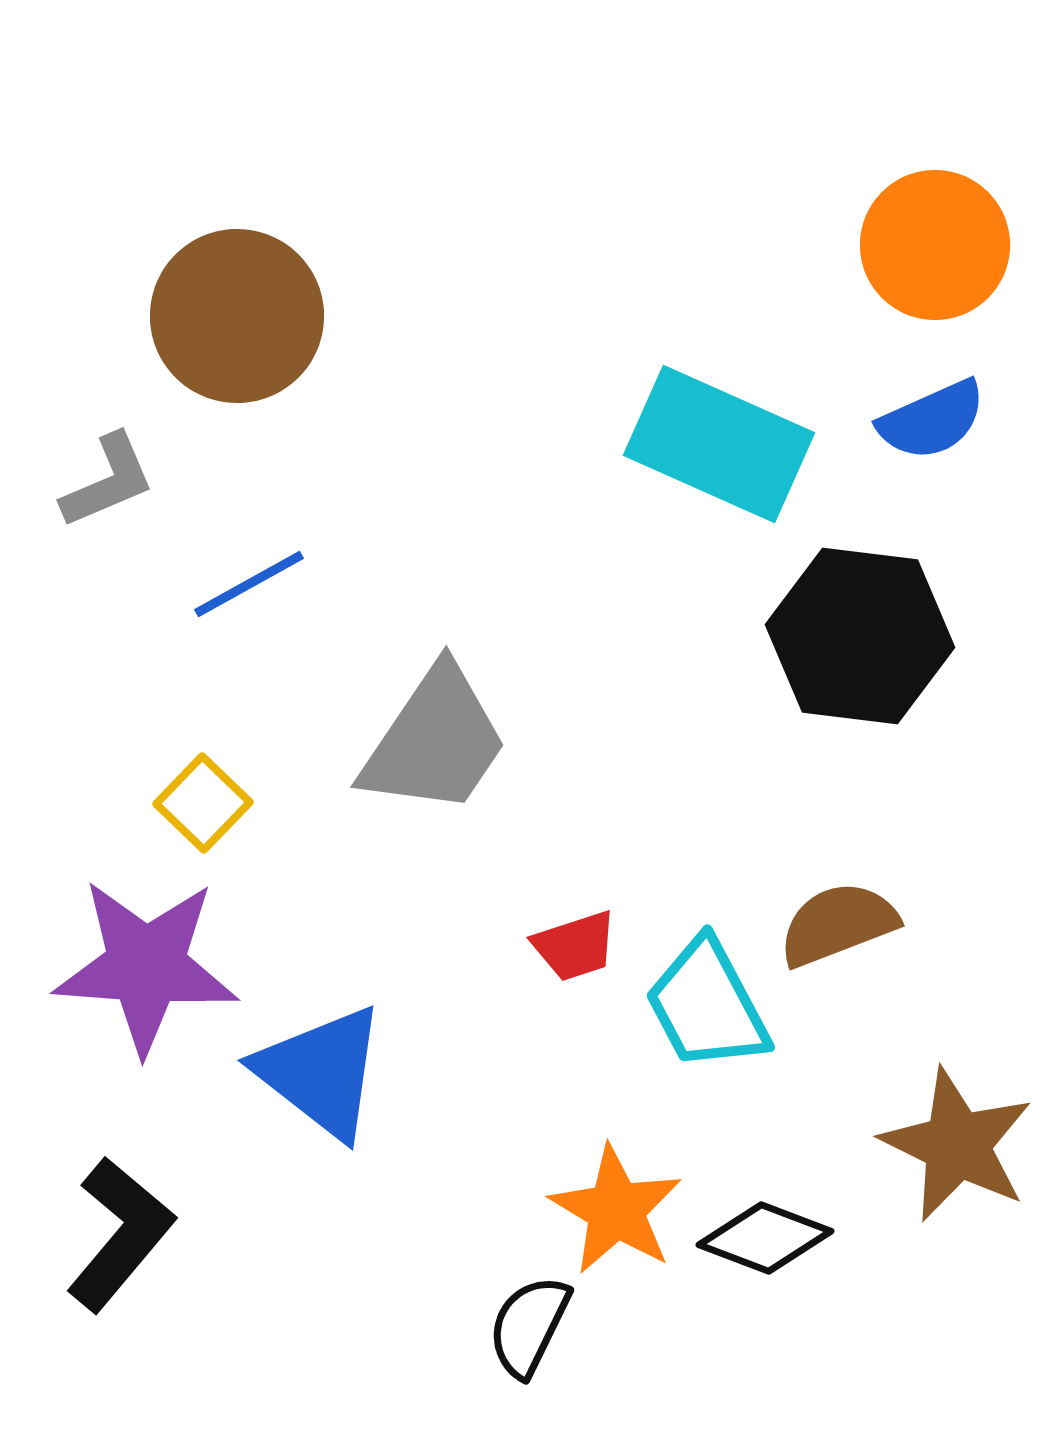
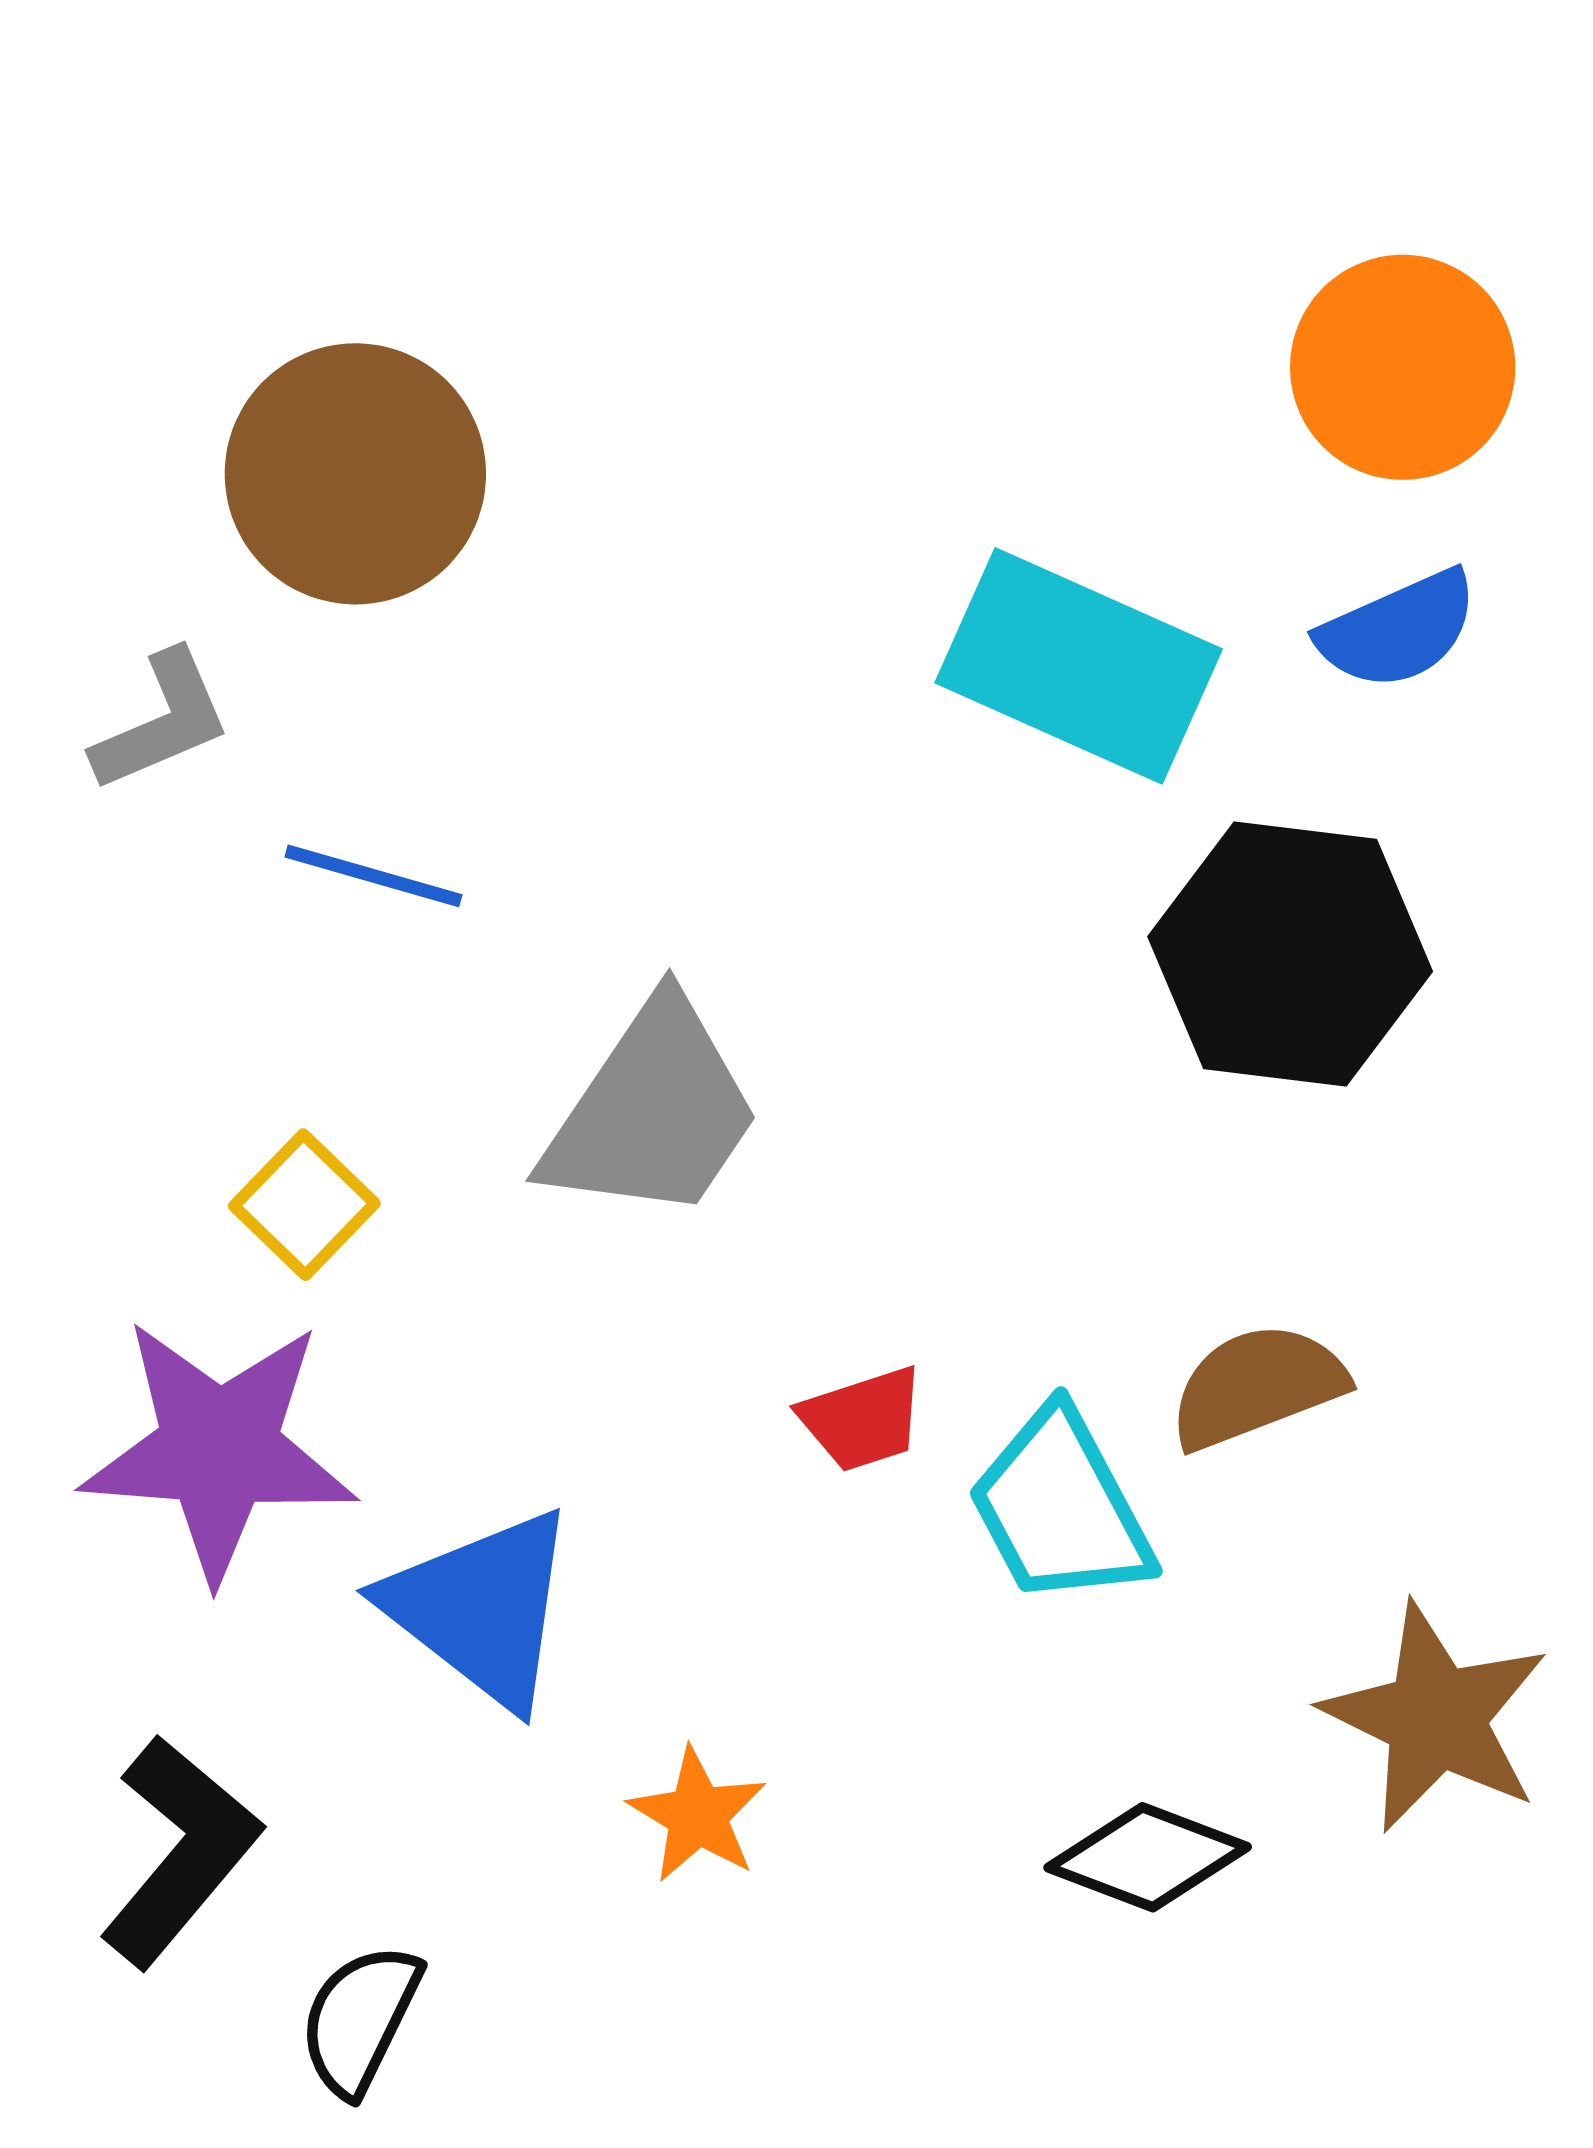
blue line: (249, 584) -> (373, 876), turned 45
orange star: (616, 1210) -> (697, 1815), moved, size x0.7
black semicircle: (529, 1326) -> (360, 2019), moved

